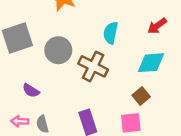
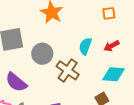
red arrow: (157, 26) -> (111, 46), moved
purple semicircle: (31, 91) -> (16, 82), size x1.6

